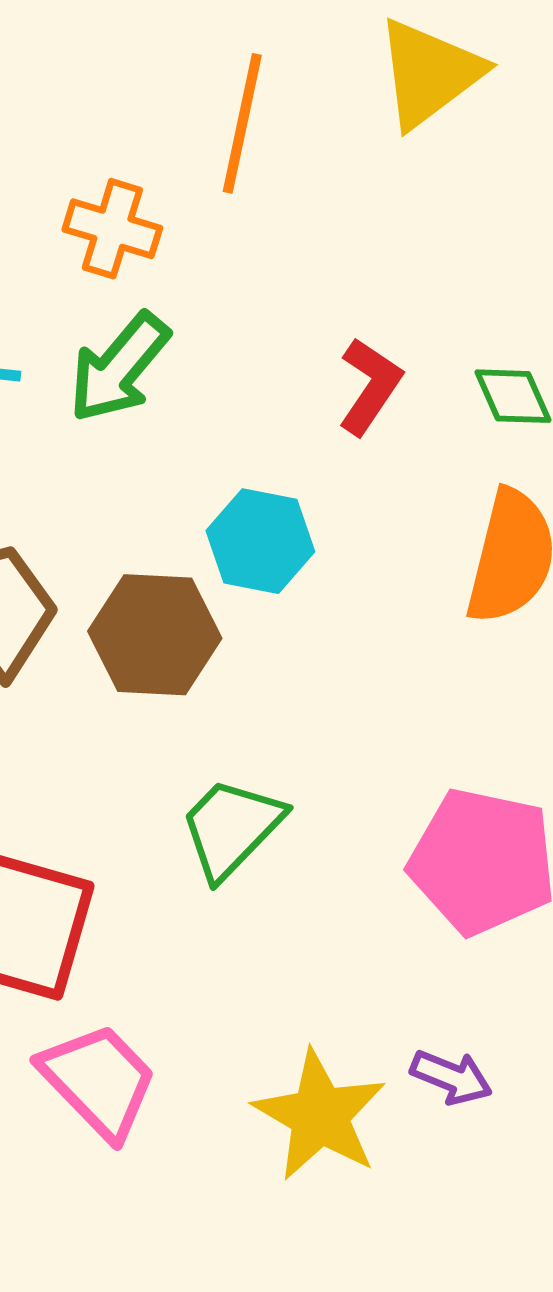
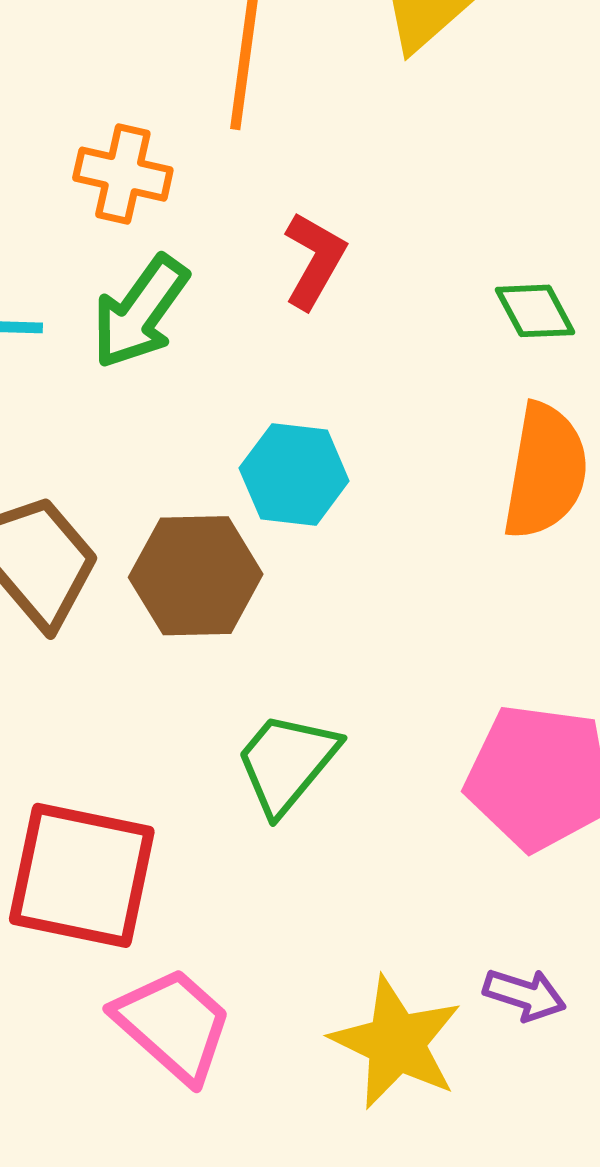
red L-shape: (370, 386) -> (314, 260), moved

